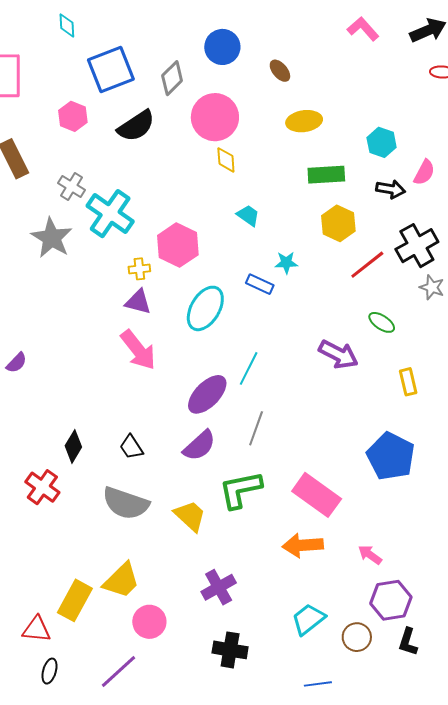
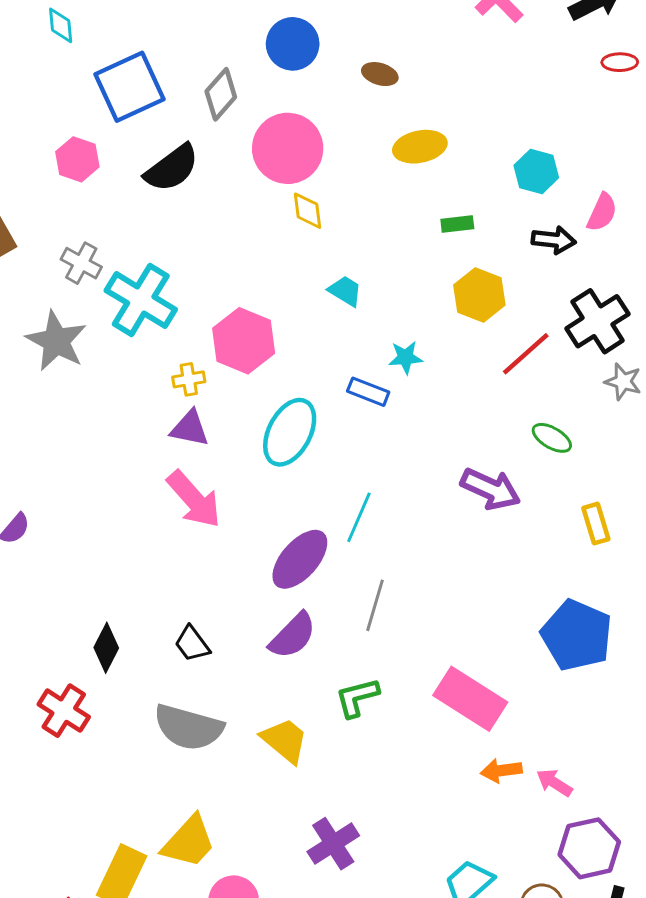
brown ellipse: (280, 71) -> (380, 74), turned -30
green rectangle: (326, 175) -> (457, 224), size x0.6
green L-shape: (240, 490) -> (357, 697), size x0.7
orange arrow: (303, 545) -> (501, 771), moved, size x0.7

